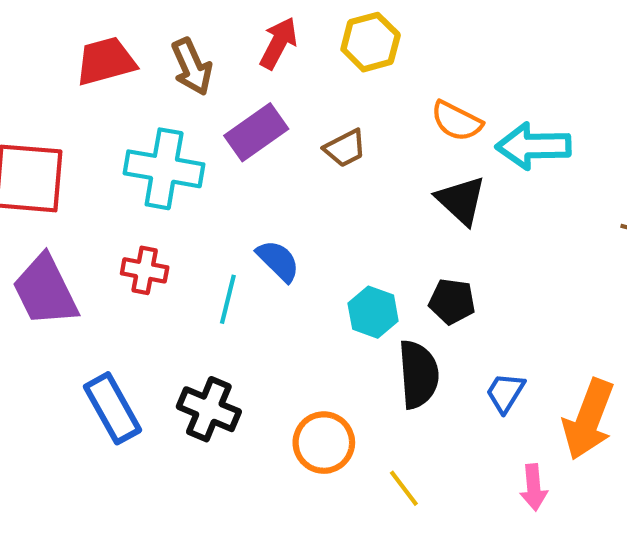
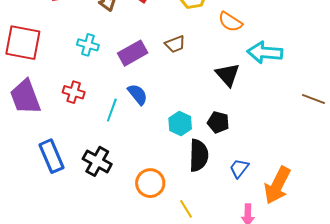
orange semicircle: (457, 121) -> (230, 22), moved
purple rectangle: (256, 132) -> (133, 53), moved
cyan cross: (164, 169) -> (88, 45), size x0.6

